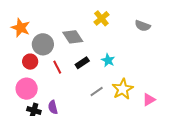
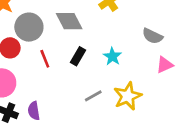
gray semicircle: (143, 26) -> (152, 36), moved
black rectangle: (82, 63) -> (78, 56), turned -32
pink triangle: (149, 100) -> (165, 65), moved

